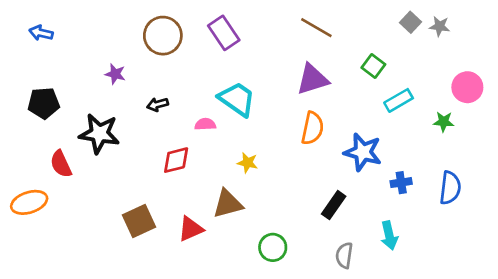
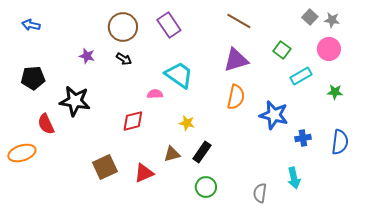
pink circle: (467, 87) -> (329, 49), moved
black arrow: (158, 104) -> (124, 59), moved, turned -133
brown triangle: (228, 204) -> (172, 154), size x0.7
black rectangle: (334, 205) -> (202, 152), moved

